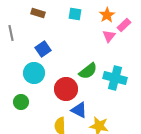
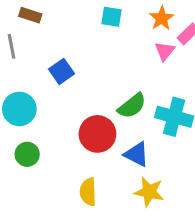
brown rectangle: (38, 13) -> (30, 15), moved
cyan circle: (34, 73) -> (19, 109), moved
blue triangle: (79, 110) -> (137, 154), moved

